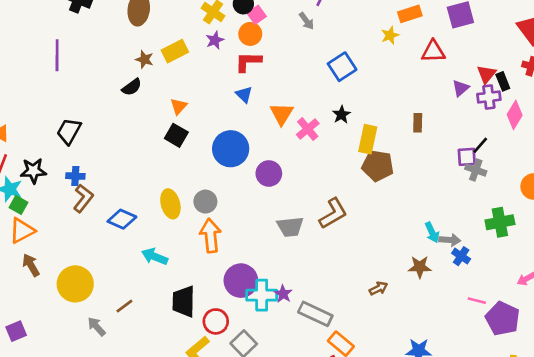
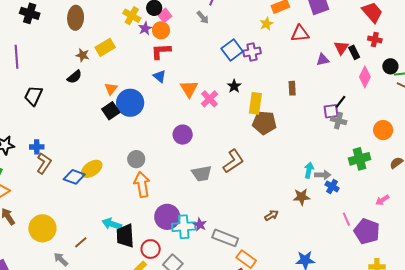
purple star: (215, 40) -> (145, 28), moved
purple triangle: (461, 88) -> (323, 60), turned 32
purple cross: (489, 97) -> (252, 52), moved
black trapezoid: (69, 131) -> (33, 96), moved
black square: (176, 135) -> (111, 111), turned 30
blue circle: (231, 149) -> (130, 103), moved
yellow ellipse: (170, 204) -> (92, 169), moved, turned 75
cyan arrow: (432, 232) -> (309, 170), turned -140
cyan arrow: (155, 257) -> (112, 224), moved
pink line: (477, 301) -> (346, 219), turned 56

